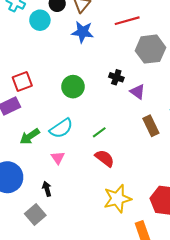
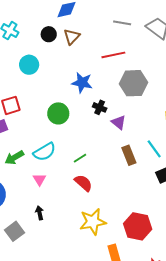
cyan circle: (40, 20) -> (29, 65), moved
blue star: (83, 32) -> (82, 83), moved
black arrow: (47, 189) -> (40, 213), moved

